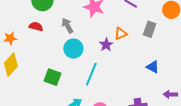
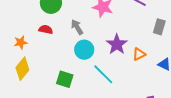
orange triangle: (121, 34) -> (139, 54), moved
purple star: (106, 45) -> (117, 44), size x1.5
cyan line: (91, 74) -> (103, 74), turned -65

